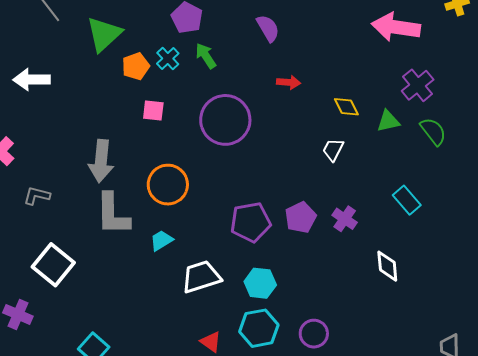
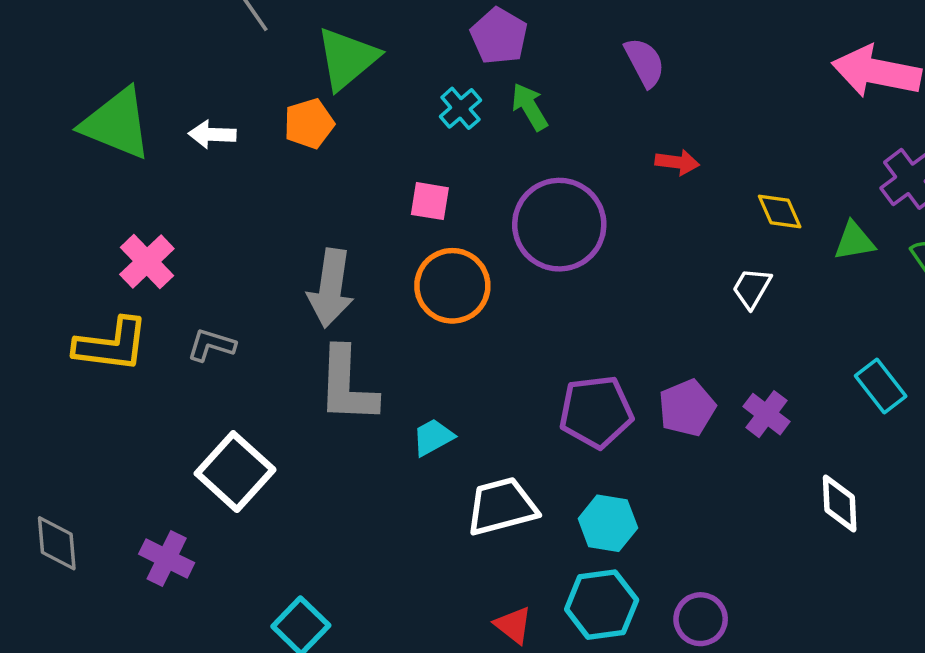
orange pentagon: (136, 66) -> (309, 123), moved
white arrow: (32, 80) -> (212, 134), size x0.7
orange circle: (168, 185) -> (452, 286), moved

